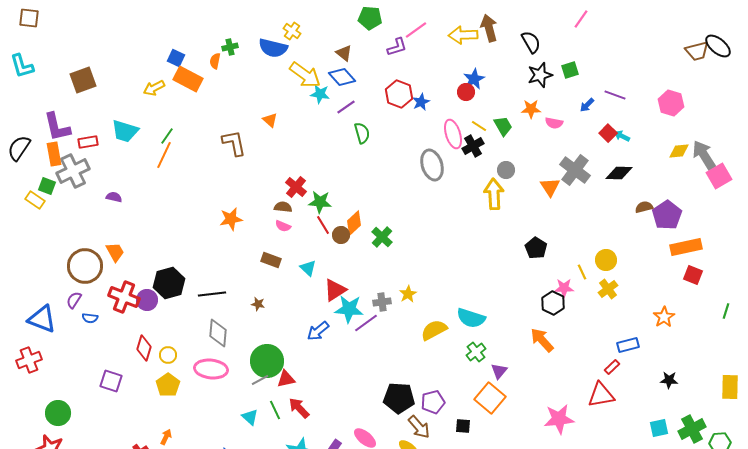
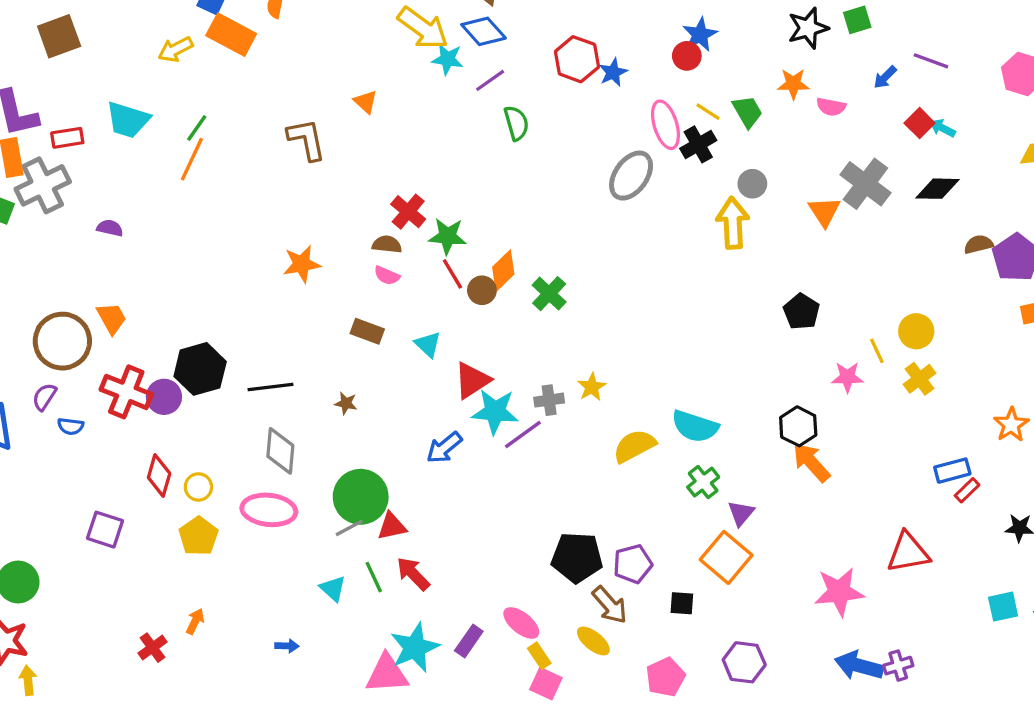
gray ellipse: (432, 165) -> (631, 176), turned 52
black hexagon: (553, 303) -> (798, 426), moved
red rectangle: (612, 367) -> (967, 490), moved

